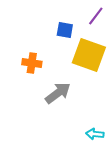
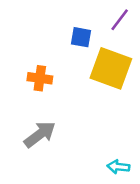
gray arrow: (58, 93) -> (40, 134), moved

